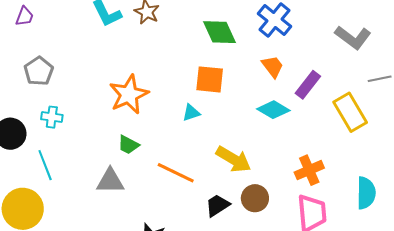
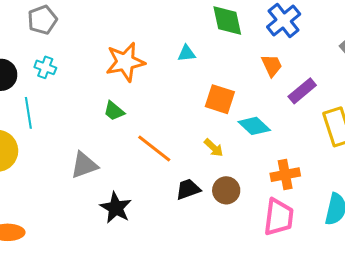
orange square: (210, 79) -> (220, 99), moved
cyan diamond: (273, 110) -> (254, 126), moved
cyan triangle: (191, 113) -> (187, 53), moved
yellow arrow: (234, 159) -> (214, 148), size x0.6
gray triangle: (110, 181) -> (84, 165), moved, turned -32

